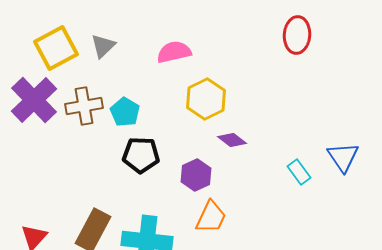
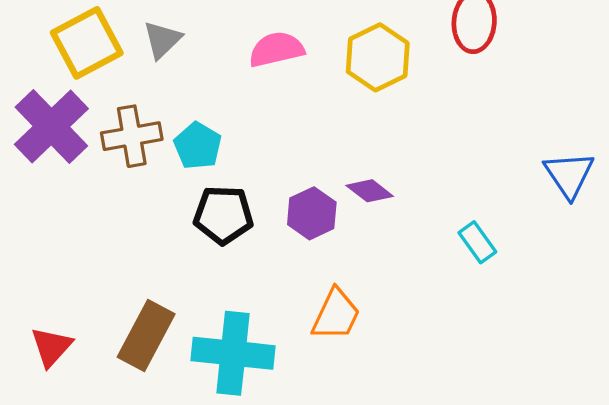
yellow hexagon: (206, 99) -> (378, 57), moved
blue triangle: (343, 157) -> (569, 175), moved
purple hexagon: (196, 175) -> (312, 213), moved

